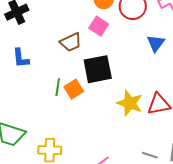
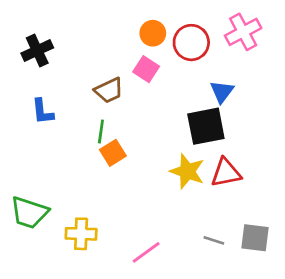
black square: (98, 69) -> (206, 126), moved
green line: (58, 87) -> (101, 132), moved

